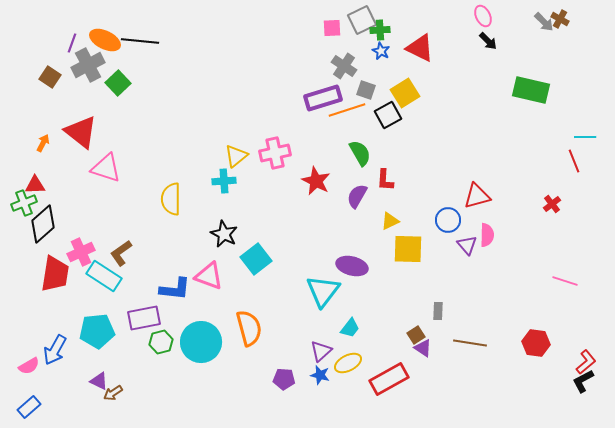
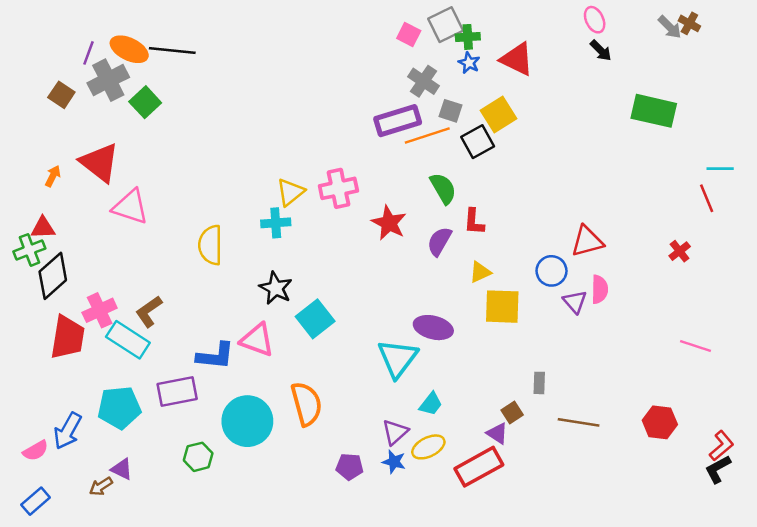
pink square: (332, 28) -> (409, 34), turned 30
green hexagon: (161, 342) -> (198, 457), moved
purple triangle: (423, 348) -> (497, 433), moved
brown arrow: (113, 393) -> (101, 486), moved

